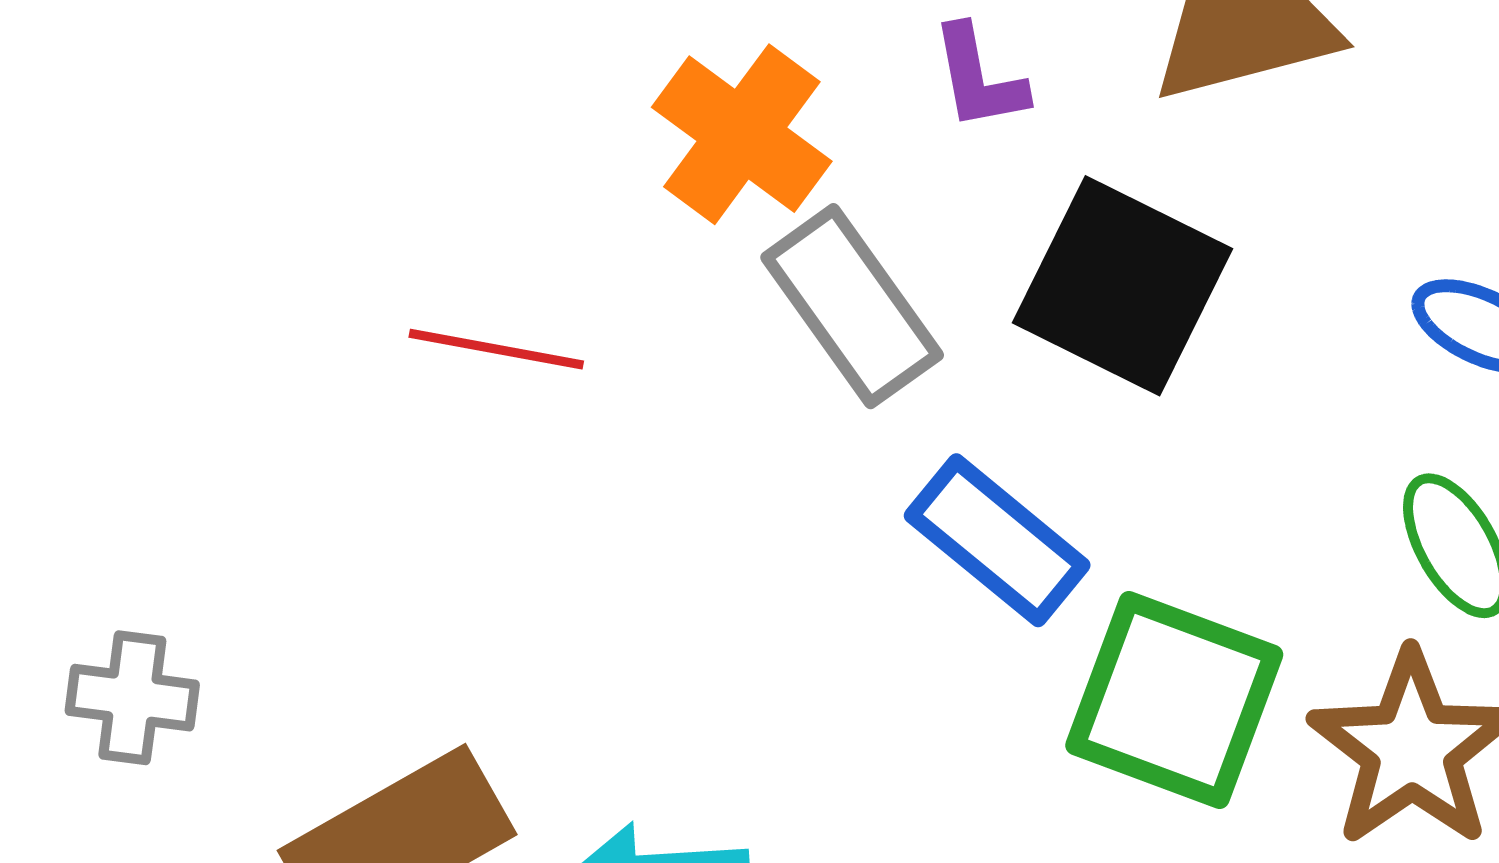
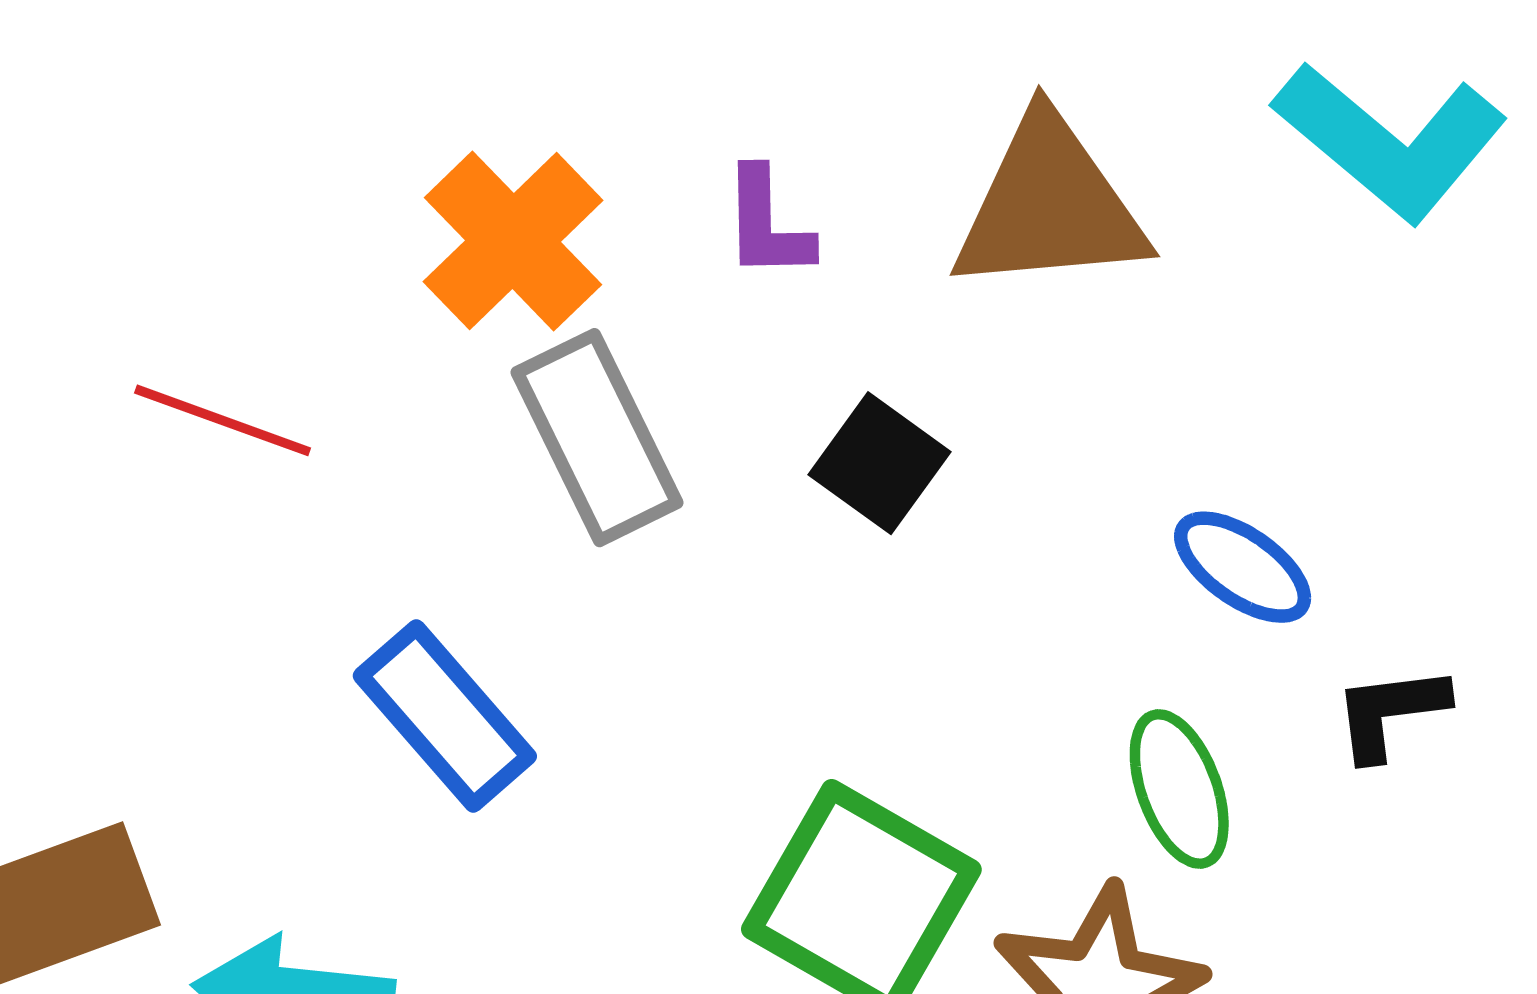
black square: (1122, 286) -> (879, 463), size x0.6
blue rectangle: (997, 540) -> (445, 716), moved

